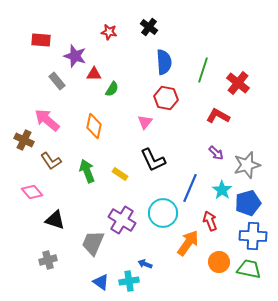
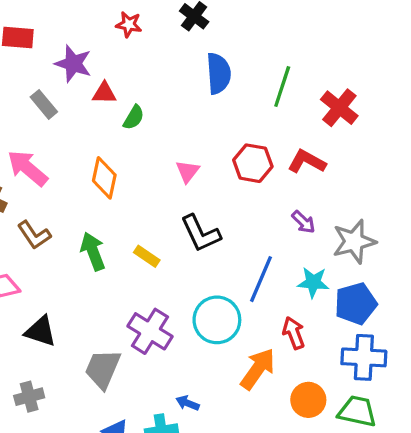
red hexagon: (166, 98) -> (253, 163), moved
cyan star: (222, 190) -> (313, 282), turned -30

